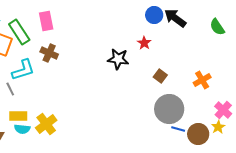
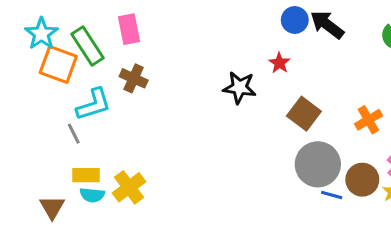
brown square: (160, 76) -> (304, 114), size x1.5
brown circle: (198, 134) -> (362, 180), moved

